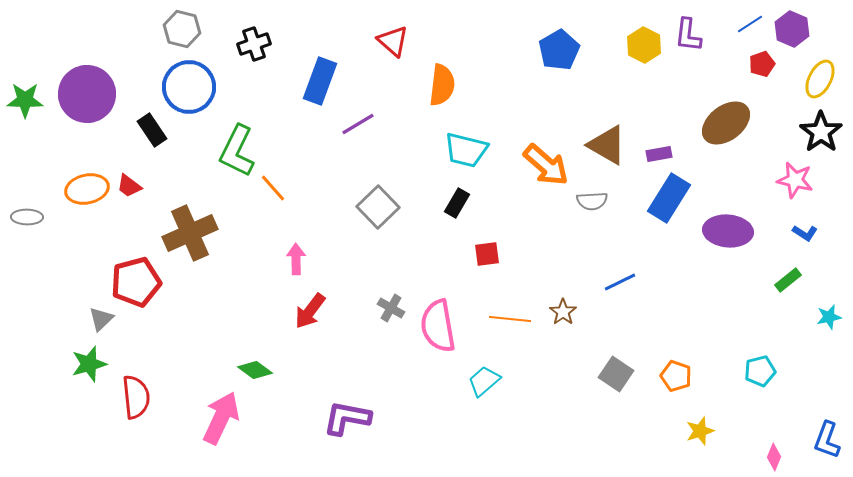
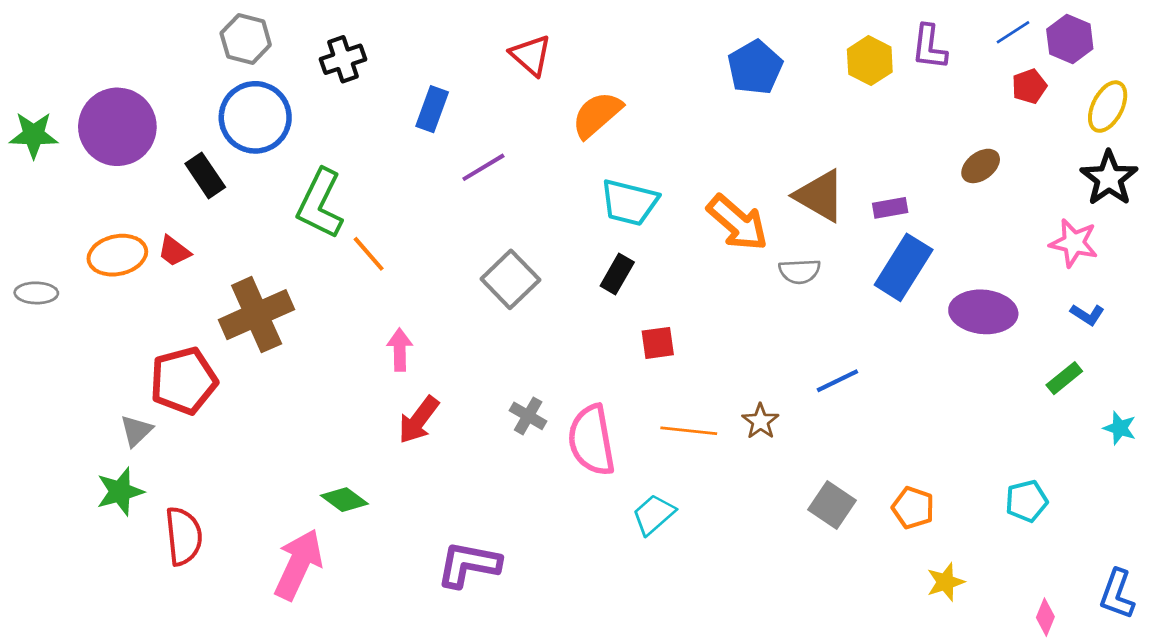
blue rectangle: (320, 81) -> (432, 109), size x0.7
orange semicircle: (442, 85) -> (597, 115), turned -138
brown ellipse: (726, 123) -> (981, 166), size x0.6
cyan star: (829, 317) -> (1120, 428), turned 30

